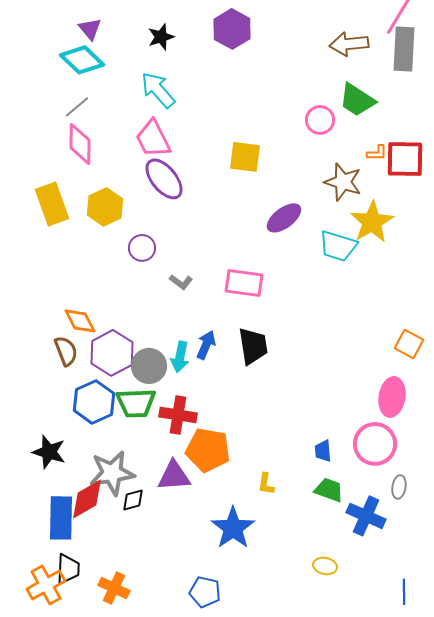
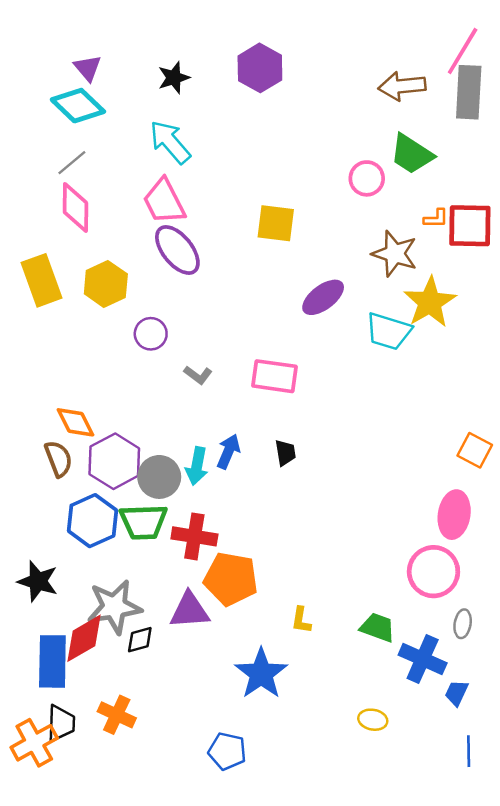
black trapezoid: (253, 346) -> (285, 453), size x0.6
blue trapezoid: (323, 451) -> (457, 693), moved, turned 30
orange cross: (114, 588) -> (117, 715), moved

